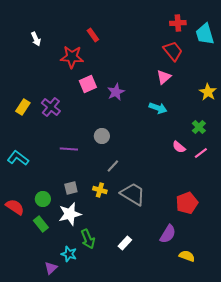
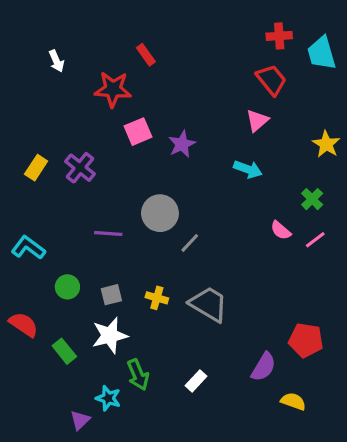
gray circle: (102, 136) -> (160, 213), size x1.5
gray line: (113, 166) -> (190, 243), moved
green circle: (43, 199) -> (67, 287), moved
red pentagon: (187, 203) -> (306, 340), moved, turned 30

